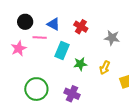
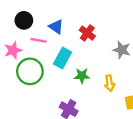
yellow arrow: (105, 68) -> (110, 83), turned -40
green circle: (36, 89) -> (30, 71), moved

